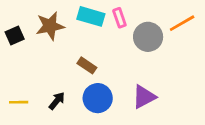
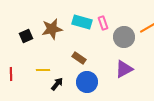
purple triangle: (144, 97) -> (124, 69), moved
yellow line: (19, 102) -> (43, 70), moved

